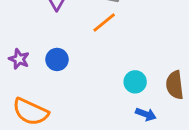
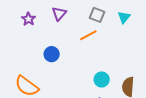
purple star: (19, 59) -> (28, 19), moved

